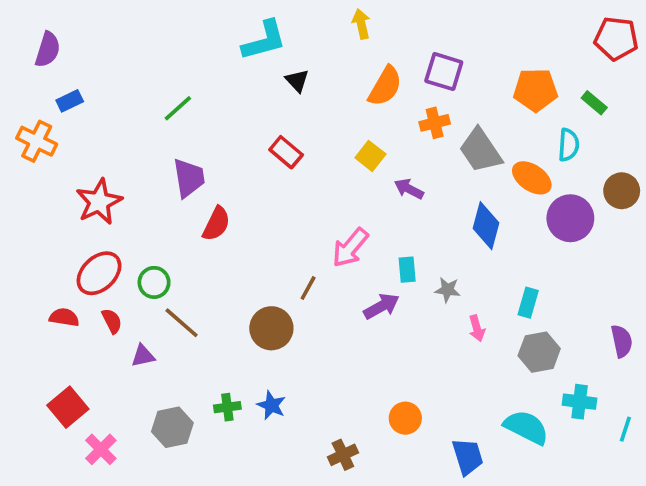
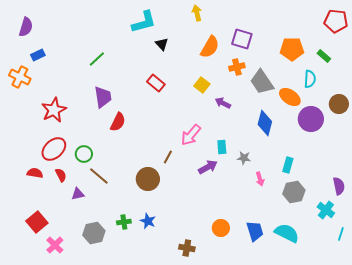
cyan cross: (580, 402) -> (326, 210), moved, turned 30
brown cross: (343, 455) -> (187, 248), turned 35
blue trapezoid: (468, 457) -> (255, 231), moved

